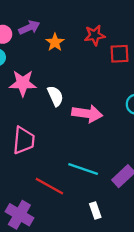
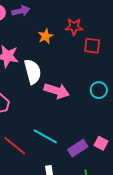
orange star: (55, 42) -> (46, 36), moved
white semicircle: (55, 96) -> (33, 72), size x1.4

